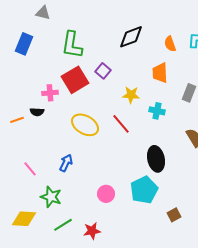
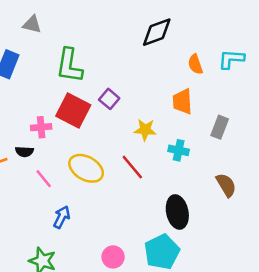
black diamond: (131, 37) -> (157, 32), moved
red square: (75, 80) -> (73, 110), turned -32
pink line: (30, 169) -> (44, 179), moved

